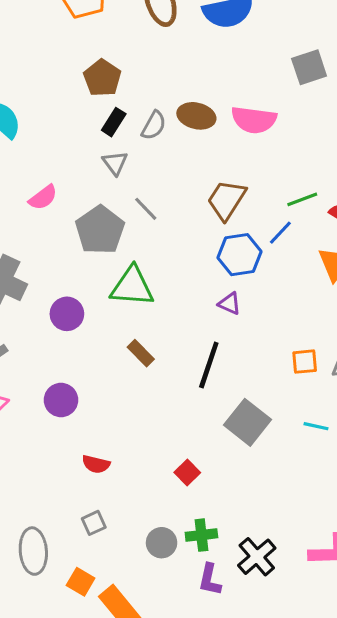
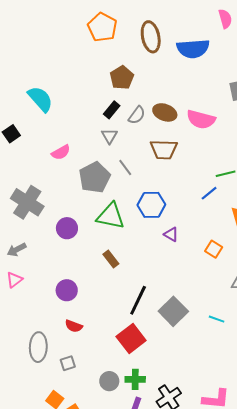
brown pentagon: (102, 78) -> (122, 78), moved
brown trapezoid: (226, 200) -> (164, 149), moved, turned -128
blue hexagon: (240, 255) -> (151, 205), moved
orange square: (305, 362) -> (214, 249), moved, turned 30
black line: (209, 365) -> (138, 300), moved
purple circle: (61, 400) -> (67, 290), moved
red square: (187, 473) -> (131, 338), size x1.8
gray ellipse: (33, 551) -> (38, 347), moved

